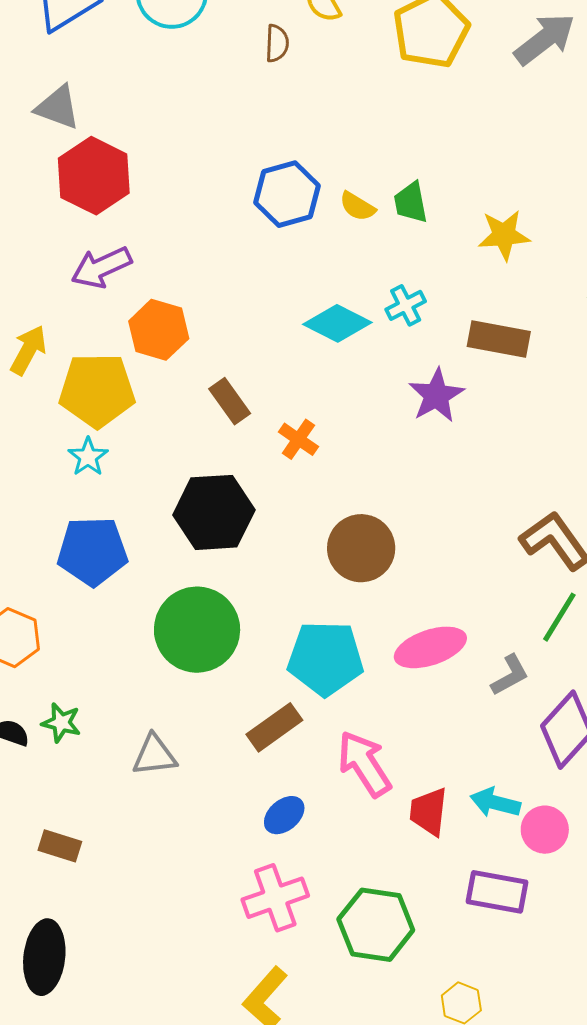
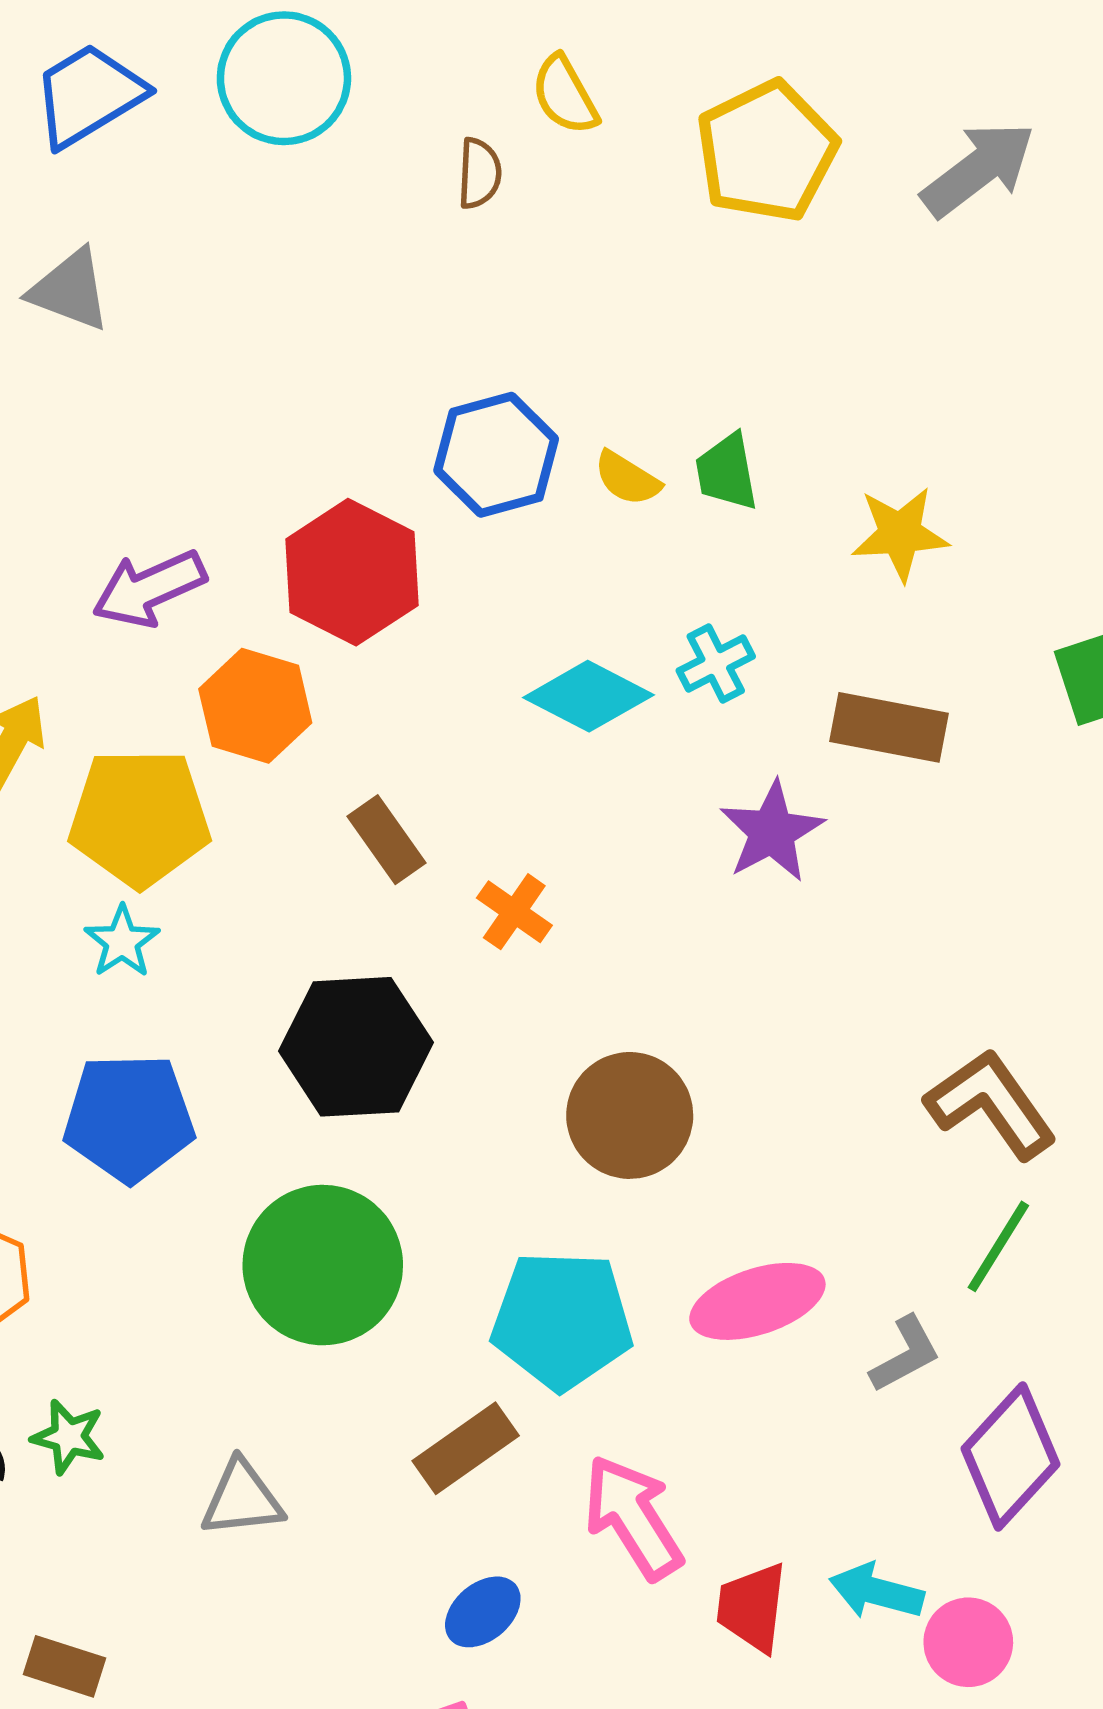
red hexagon: (94, 176) -> (352, 572), moved

